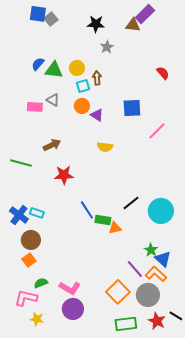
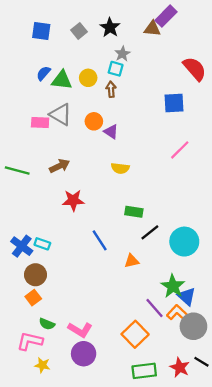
blue square: (38, 14) -> (41, 31), moved
gray square: (51, 19) -> (79, 31), moved
black star: (96, 24) -> (110, 27), turned 30
red semicircle: (163, 73) -> (195, 69), moved, size x1.6
cyan square: (83, 86) -> (116, 69), moved, turned 32
gray triangle: (53, 100) -> (61, 114), size x1.5
blue square: (132, 108) -> (174, 103), moved
green line: (21, 163) -> (17, 171), moved
green rectangle: (103, 220) -> (134, 212), moved
green star: (151, 250) -> (173, 286), size x1.5
green semicircle: (41, 283) -> (47, 324), turned -136
gray circle: (148, 295) -> (193, 326), moved

